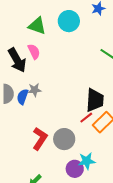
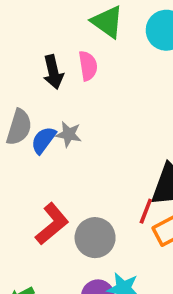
black arrow: (17, 60) -> (53, 72), size x0.7
red line: (86, 118) -> (146, 211), turned -48

